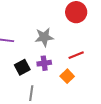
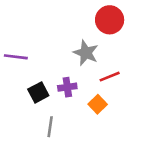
gray star: (44, 37) -> (86, 53), moved, turned 30

